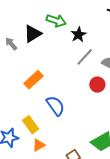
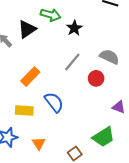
gray line: (85, 57) -> (72, 62), moved
yellow rectangle: (31, 125) -> (24, 111), moved, turned -48
orange triangle: (39, 145) -> (39, 143), turned -32

